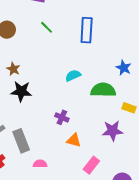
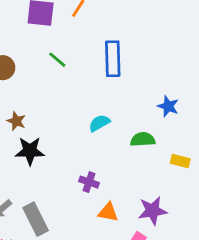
green semicircle: (103, 90) -> (143, 139), size x0.7
purple star: (112, 131) -> (152, 211), moved

